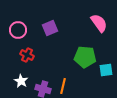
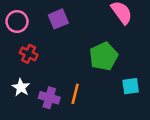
green pentagon: (85, 57) -> (104, 56), turned -30
cyan square: (106, 70) -> (131, 86), moved

